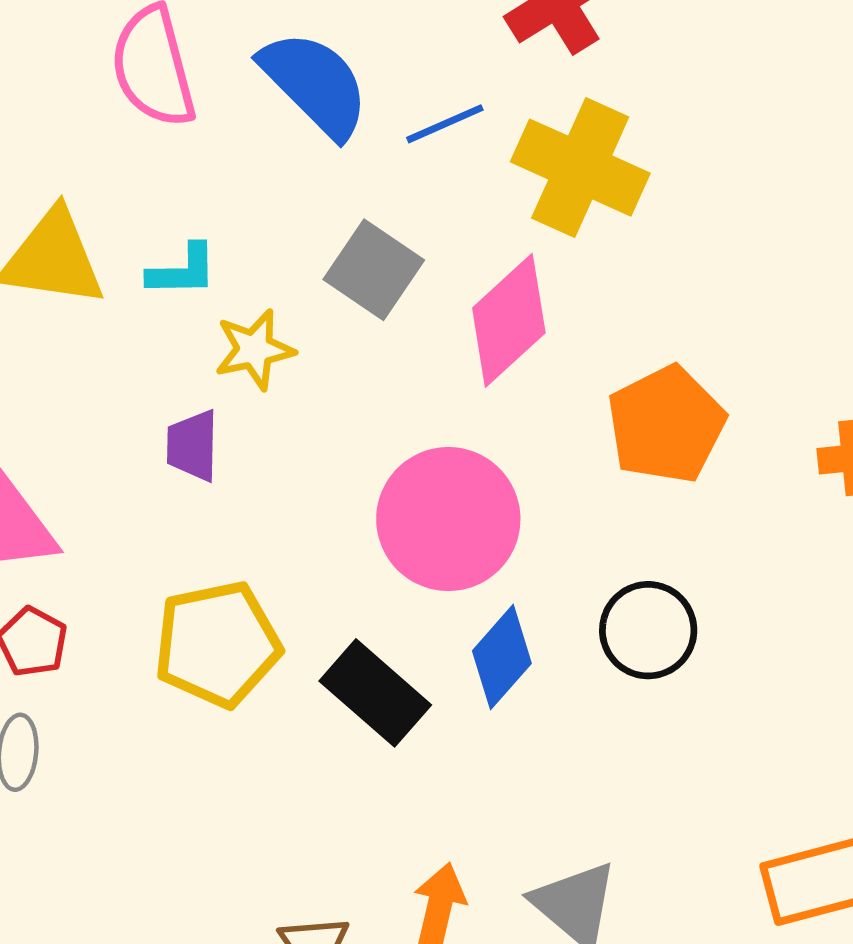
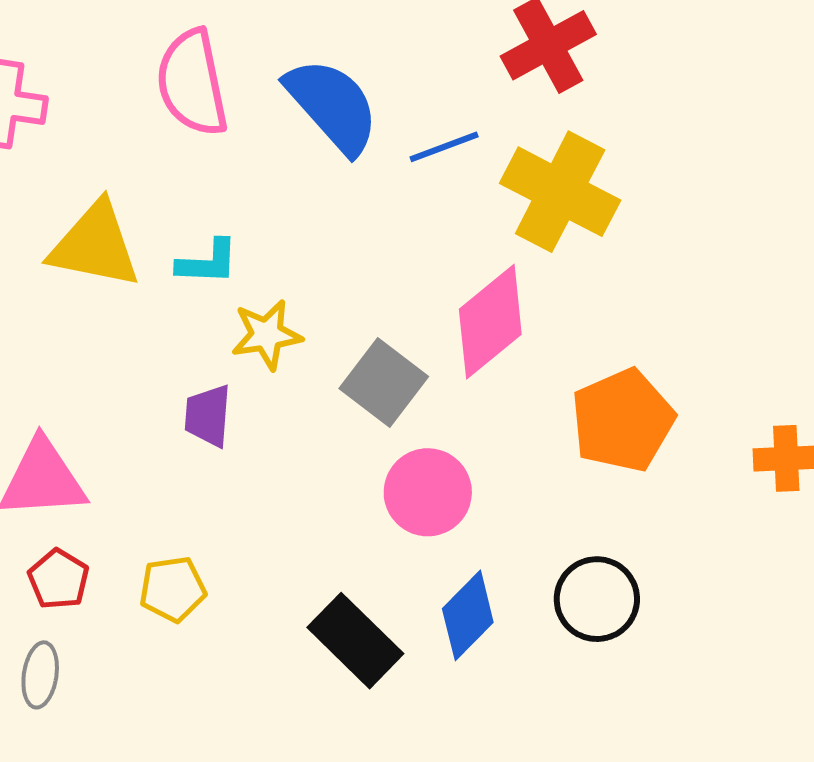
gray square: (374, 270) -> (384, 382), moved
pink circle: (448, 519) -> (428, 492), size x0.7
yellow pentagon: (217, 644) -> (173, 589), moved, size x0.6

